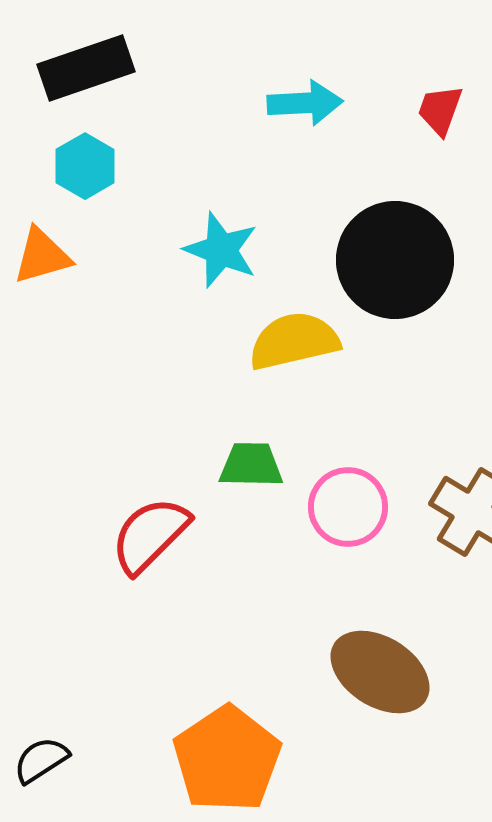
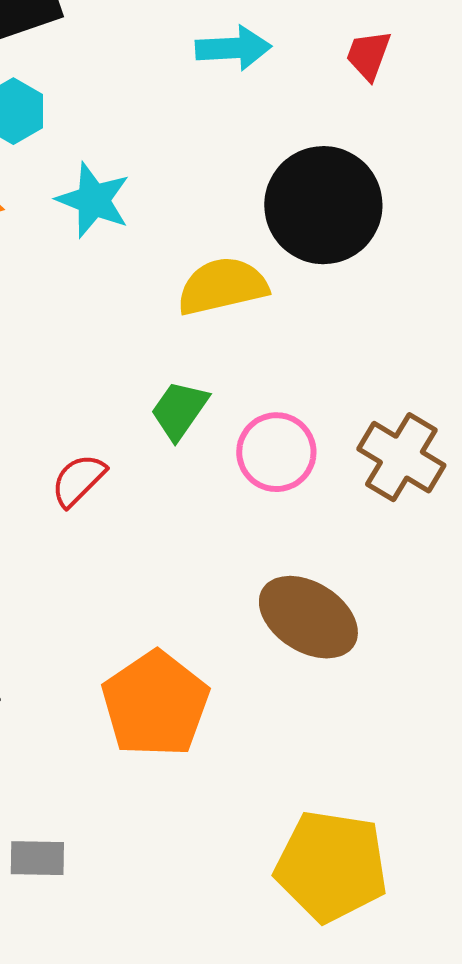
cyan star: (221, 250) -> (93, 200), moved
green trapezoid: (251, 465) -> (179, 410), turned -56
red semicircle: (150, 535) -> (78, 480), size x0.7

